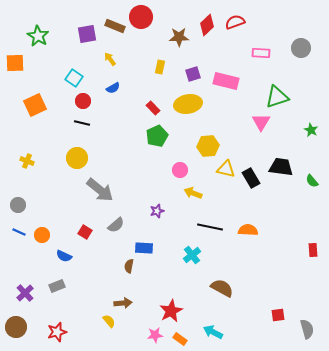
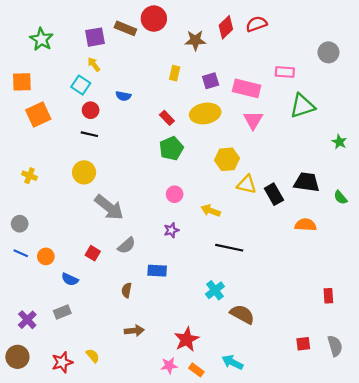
pink rectangle: (261, 53) -> (285, 72), moved
yellow arrow: (110, 59) -> (94, 64), moved
orange square: (15, 63) -> (22, 82), moved
blue semicircle: (113, 88) -> (123, 96), turned 40
pink triangle: (261, 122) -> (253, 120), moved
pink circle: (180, 170) -> (175, 194), moved
orange semicircle: (248, 230) -> (306, 225), moved
red rectangle: (313, 250) -> (328, 296), moved
cyan cross: (192, 255) -> (215, 290), moved
brown semicircle: (129, 266) -> (127, 290), moved
yellow semicircle: (109, 321) -> (93, 356), moved
gray semicircle: (307, 329) -> (335, 346), moved

